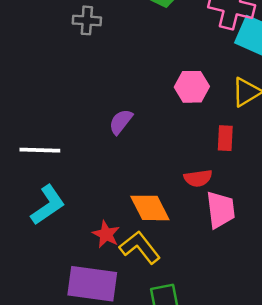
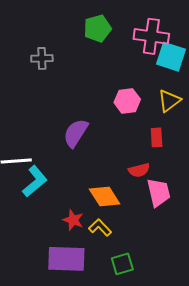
purple semicircle: (121, 122) -> (76, 133), size x1.4
cyan L-shape: (48, 205) -> (35, 181), moved
yellow L-shape: (140, 247) -> (100, 227), size x0.7

